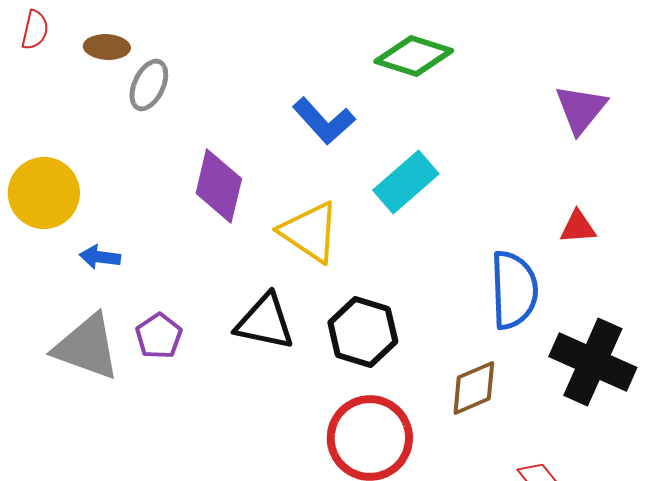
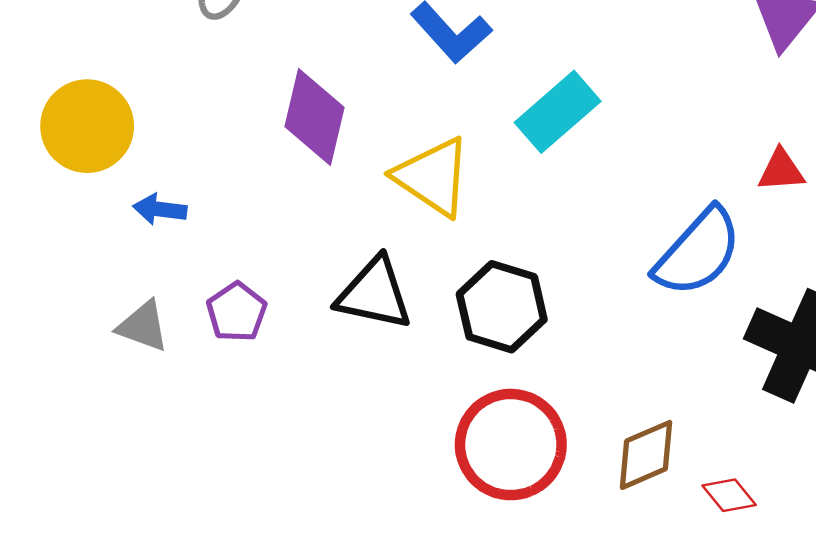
blue semicircle: (514, 290) -> (698, 252), turned 44
gray triangle: (87, 347) -> (143, 326), size x0.6
brown diamond: (474, 388) -> (646, 455), moved

